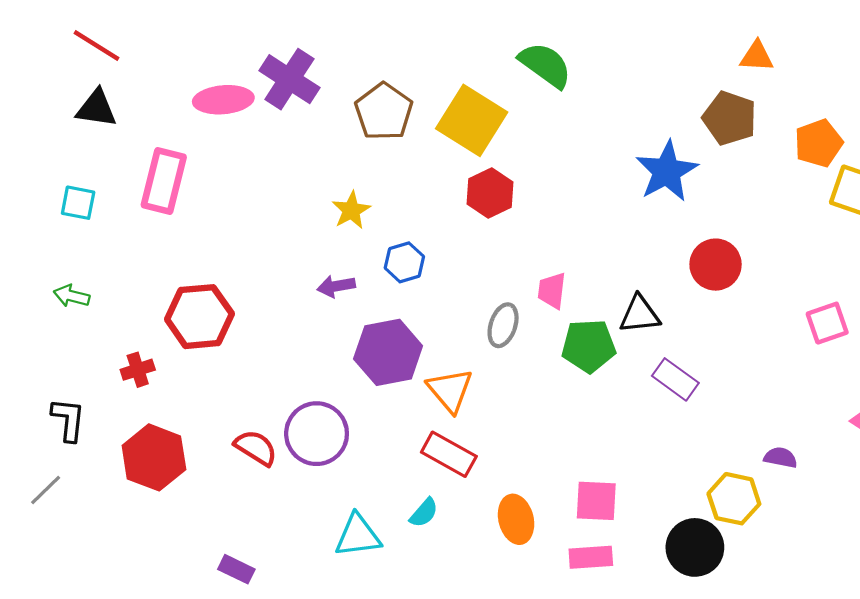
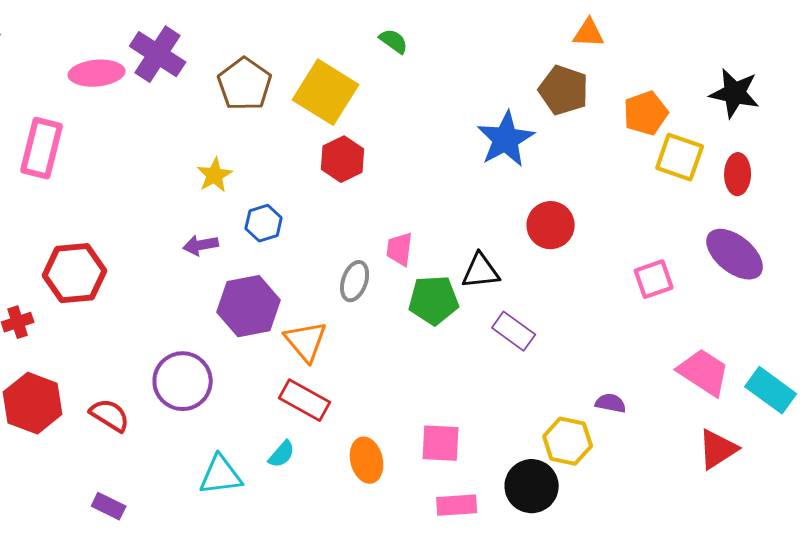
green semicircle: (545, 65) -> (394, 41), size x0.6
red semicircle: (256, 448) -> (110, 415), moved
pink rectangle: (591, 557) -> (457, 505), moved

